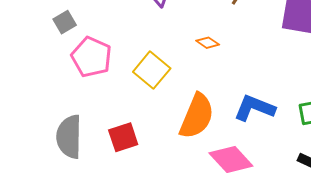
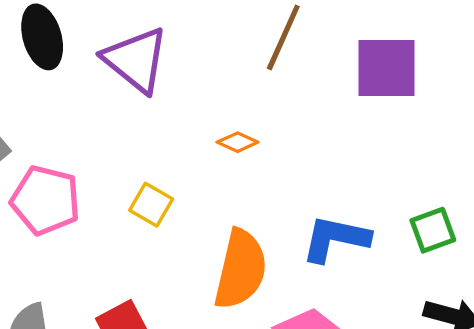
yellow square: (152, 70) -> (151, 205), size x0.7

